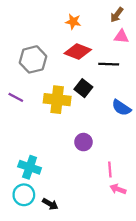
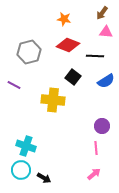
yellow cross: (57, 100) -> (53, 100), moved
blue semicircle: (121, 108) -> (106, 81), moved, turned -66
purple circle: (83, 142) -> (102, 126), moved
pink arrow: (118, 189) -> (94, 174), moved, turned 120

